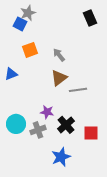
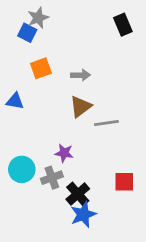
gray arrow: (59, 55) -> (81, 75), turned 128
blue triangle: (11, 74) -> (15, 101), turned 32
black cross: (66, 125) -> (78, 194), moved

